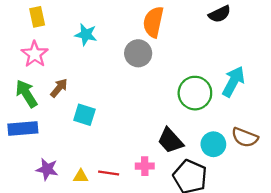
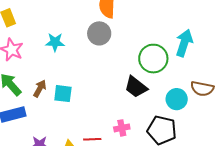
cyan star: (86, 35) -> (55, 42), moved
brown arrow: (59, 88) -> (40, 88), moved
black trapezoid: (170, 141) -> (136, 87), moved

